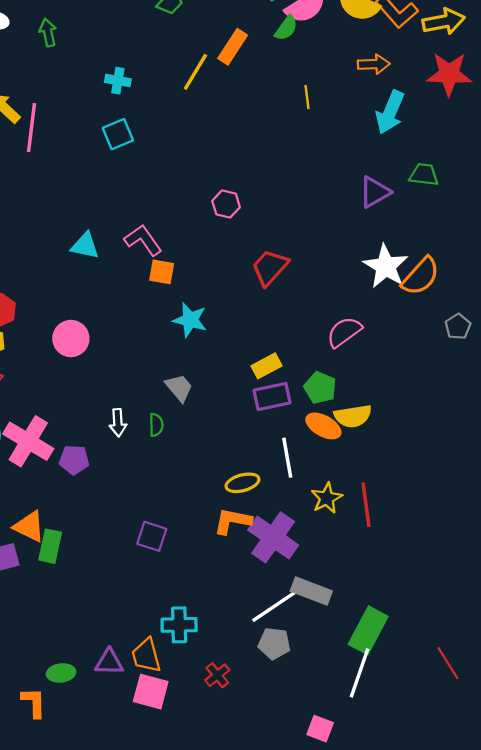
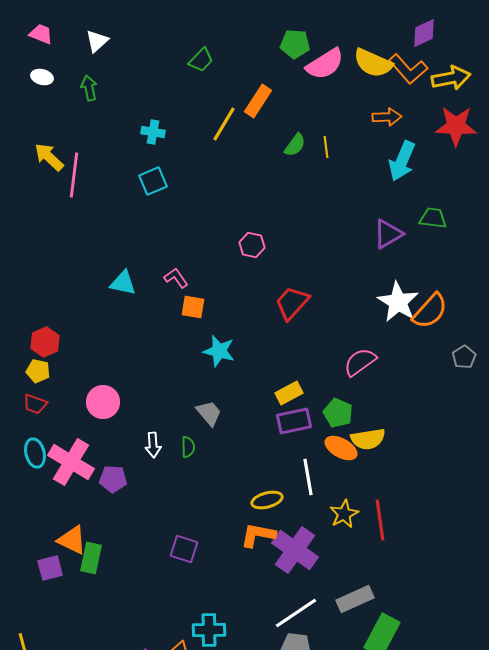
green semicircle: (286, 28) -> (295, 145), moved
pink L-shape: (143, 240) -> (176, 278), size x0.7
pink circle: (71, 339) -> (103, 402), moved
gray rectangle: (311, 591) -> (355, 599), moved, turned -45

